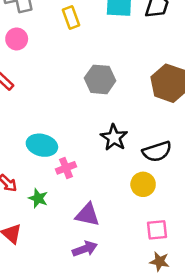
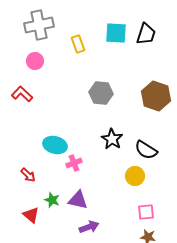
black semicircle: (157, 151) -> (146, 150), turned 50
green star: (38, 198) -> (52, 200), moved
purple triangle: (87, 215) -> (78, 200), moved

